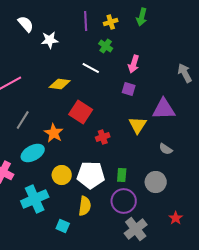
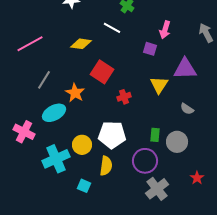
pink arrow: (134, 64) -> (165, 30), moved
yellow circle: (62, 175) -> (82, 145), moved
green rectangle: (122, 175) -> (155, 135), moved

